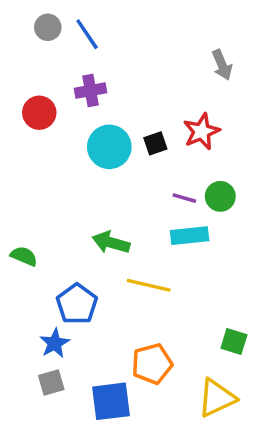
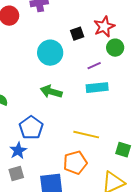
cyan circle: (109, 147) -> (50, 53), moved
green circle: (220, 196) -> (115, 48), moved
purple line: (184, 198) -> (94, 66), turned -40
yellow line: (149, 285) -> (86, 135), moved

